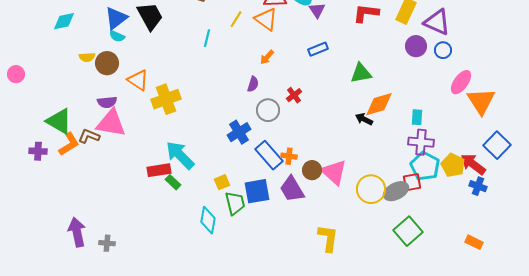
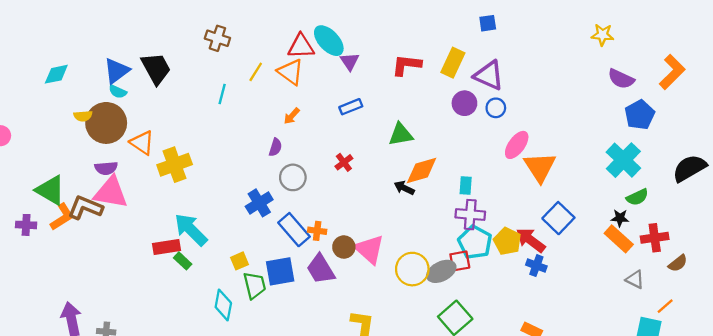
brown circle: (107, 63) -> (106, 123), size x1.5
red cross: (294, 95) -> (344, 162), moved
brown L-shape: (89, 136) -> (85, 208), size x1.4

